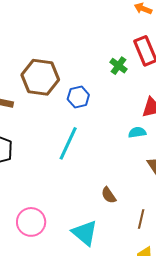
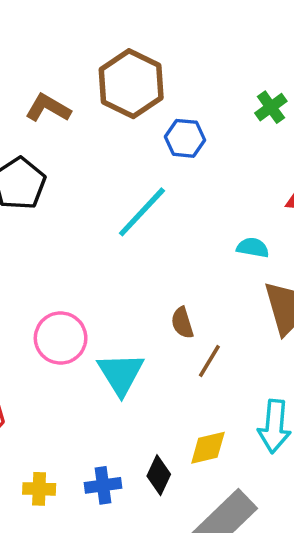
cyan semicircle: (137, 132) -> (253, 248), moved
brown line: (141, 219) -> (209, 361), moved
pink circle: (31, 222) -> (61, 338), moved

